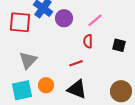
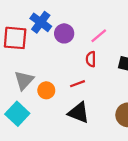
orange circle: (46, 85) -> (46, 90), moved
cyan square: (22, 90) -> (17, 114), turned -35

